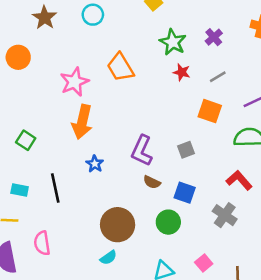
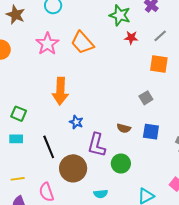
pink star: (74, 82) -> (47, 44), moved
purple L-shape: (142, 151) -> (97, 145), moved
cyan rectangle: (20, 190) -> (16, 139), moved
green circle: (168, 222) -> (121, 163), moved
brown circle: (118, 225) -> (73, 168), moved
cyan semicircle: (108, 258) -> (101, 194), turned 40

